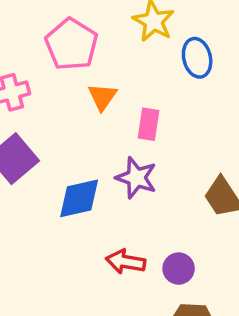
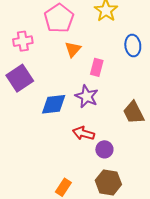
blue ellipse: (197, 58) -> (133, 46), moved
red arrow: (126, 262) -> (84, 133), moved

